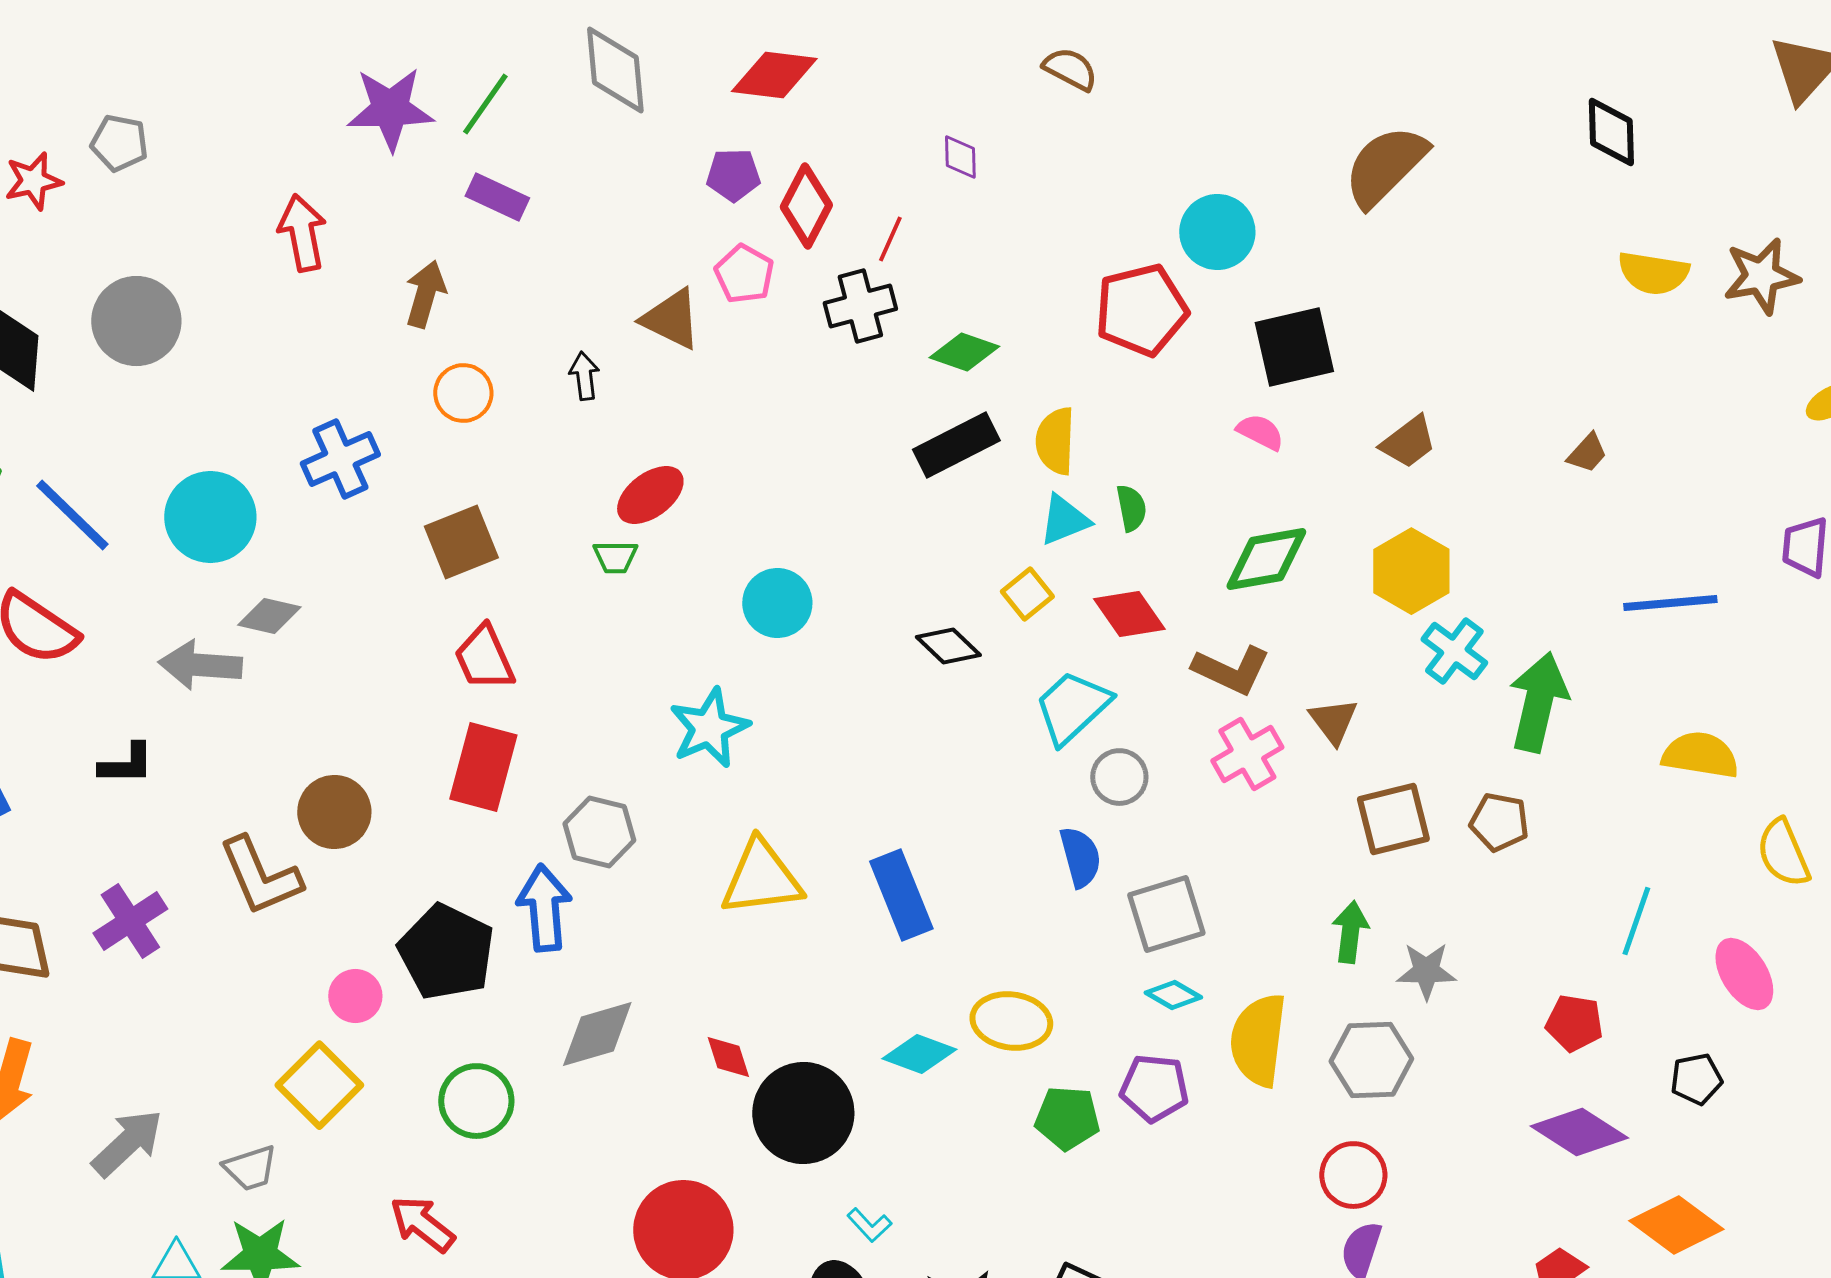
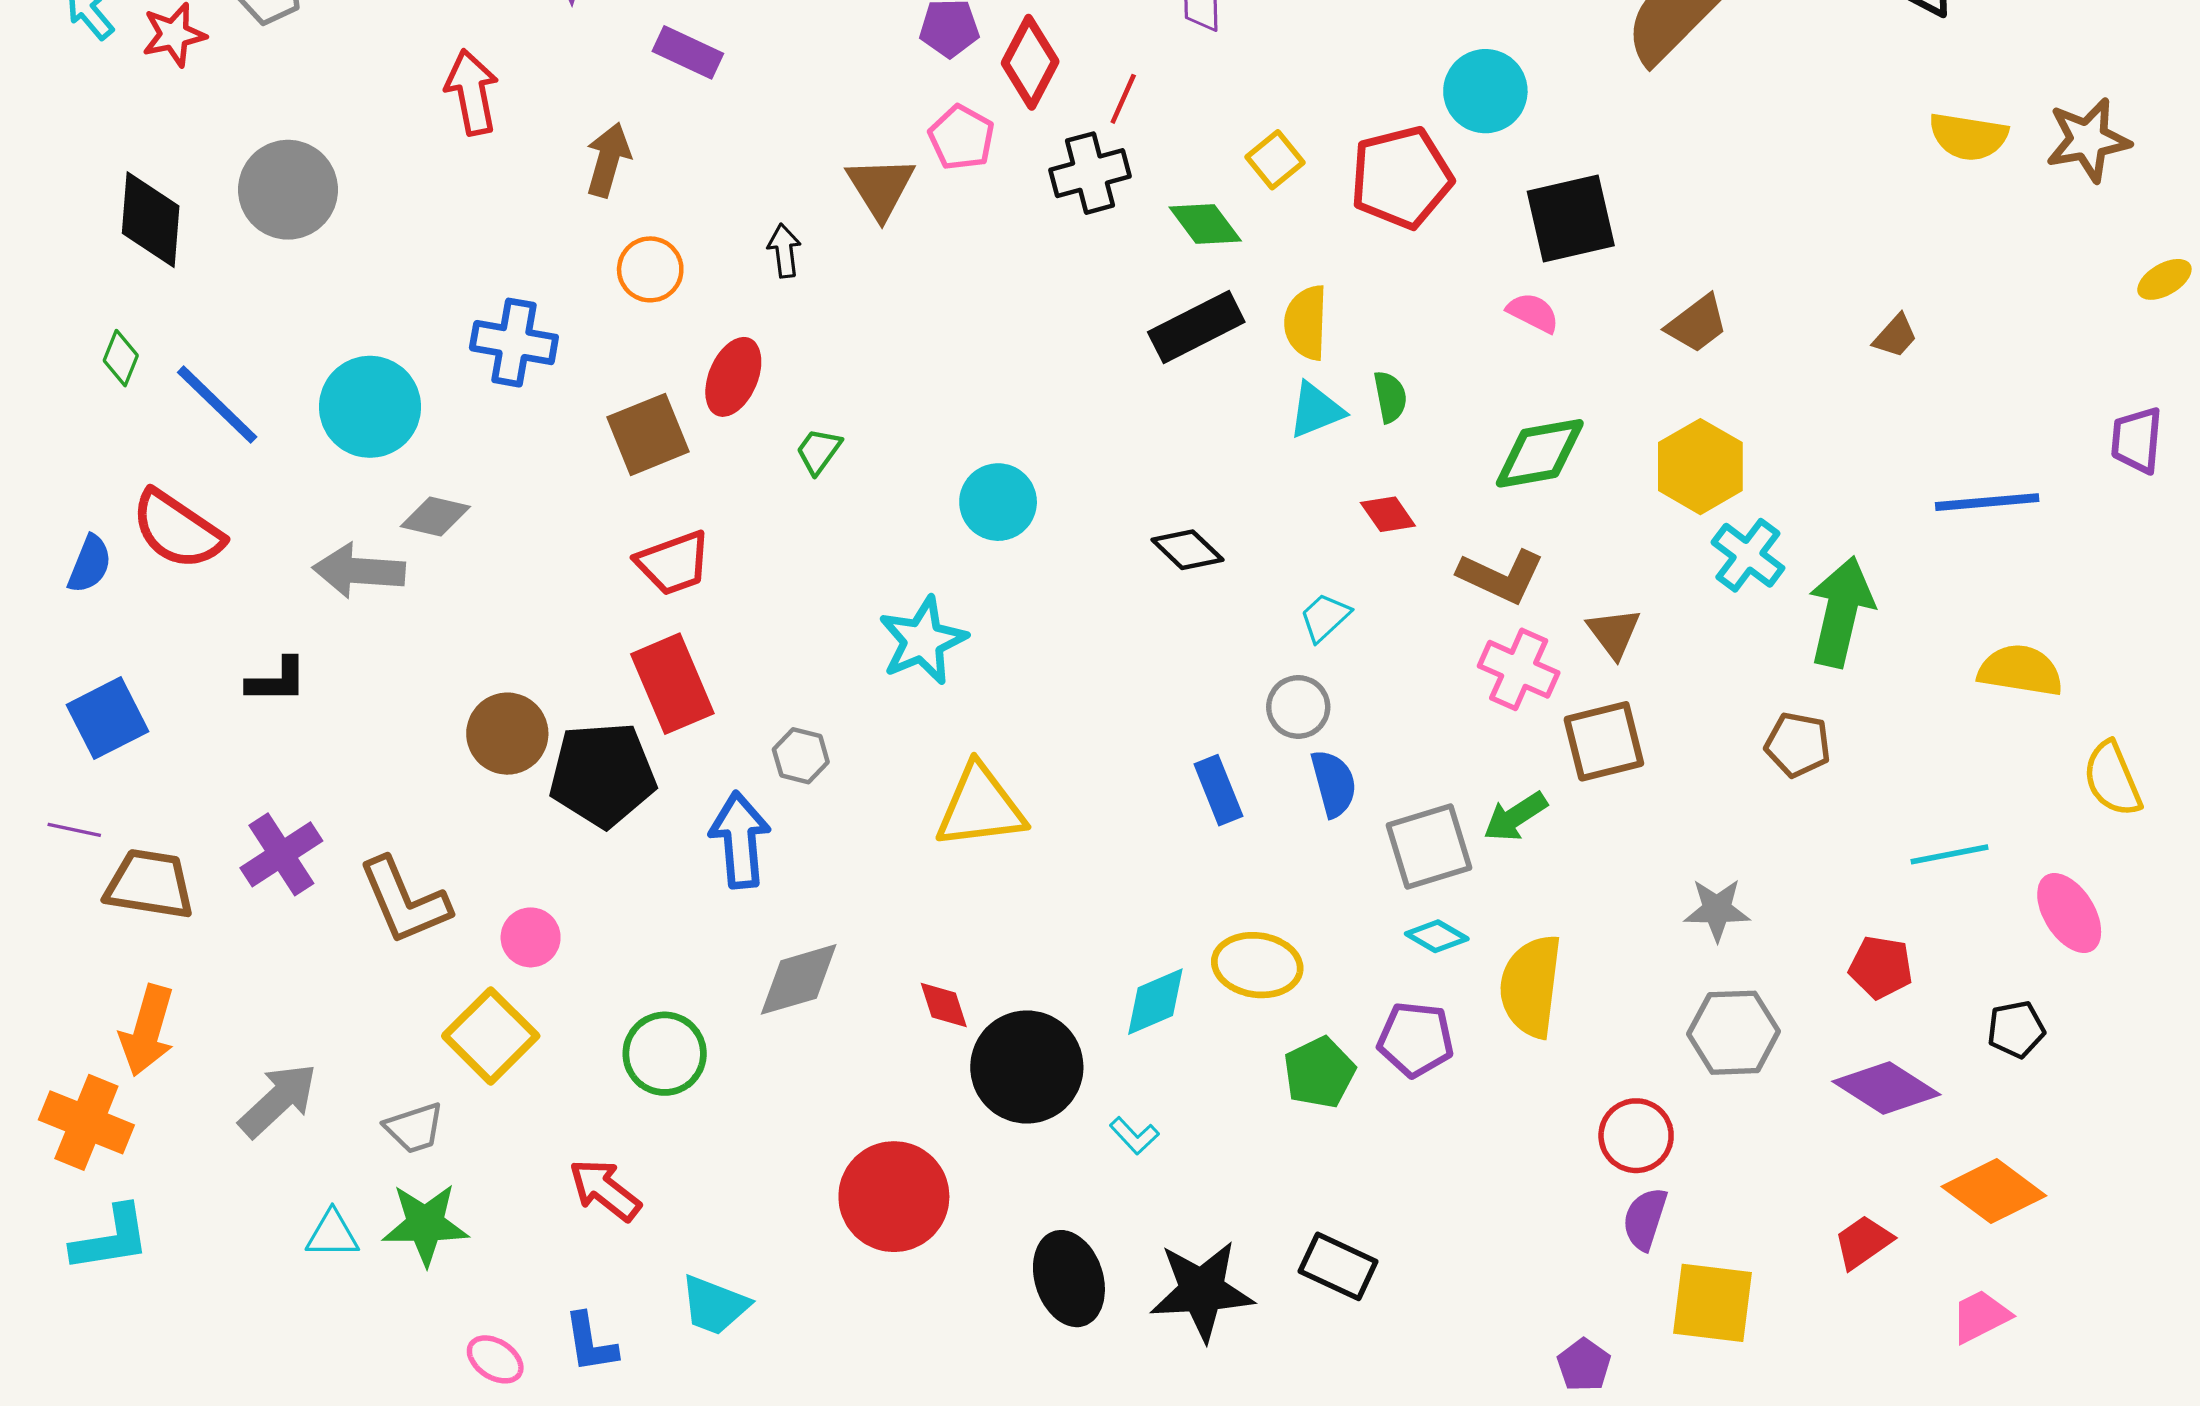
brown triangle: (671, 319) -> (881, 187), turned 32
green diamond: (964, 352) -> (1205, 224), turned 34
blue cross: (340, 459) -> (514, 343), turned 34
red ellipse: (650, 495) -> (733, 377), moved, turned -30
green trapezoid: (615, 557) -> (819, 451), turned 126
yellow square: (1027, 594) -> (1275, 160), moved
red diamond: (1129, 614) -> (1388, 514), size x0.7
red trapezoid: (484, 658) -> (673, 563), turned -86
cyan trapezoid: (1072, 707) -> (1325, 617), size x0.6
pink cross: (1247, 754) -> (1519, 669), turned -36
red rectangle: (483, 767) -> (672, 684), turned -38
gray circle: (1119, 777) -> (1298, 707), moved
brown square: (1393, 819) -> (1604, 741), moved
gray hexagon: (599, 832) -> (801, 756), size x0.7
brown L-shape: (260, 876) -> (404, 901), moved
blue rectangle: (901, 895) -> (1218, 790), moved, size x0.7
cyan line: (1636, 921) -> (1950, 854), turned 60
green arrow: (1350, 932) -> (1515, 817), moved, turned -130
black pentagon: (446, 952) -> (603, 775), moved, turned -30
cyan diamond: (919, 1054) -> (1155, 1002), turned -44
gray hexagon: (1371, 1060) -> (1734, 1033), moved
green pentagon: (1067, 1118) -> (1319, 1073), turned -30
cyan L-shape: (869, 1225) -> (1134, 1136), moved

